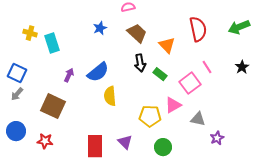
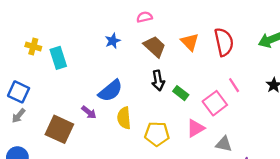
orange triangle: (167, 45) -> (190, 42), moved
purple arrow: (69, 75) -> (89, 112), moved, turned 104
yellow pentagon: (150, 116) -> (157, 134), moved

